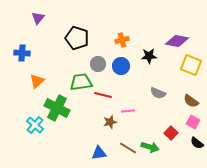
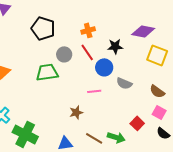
blue circle: (121, 66) -> (104, 67), moved
red line: (103, 95) -> (87, 52), moved, turned 42
green cross: (57, 108) -> (25, 134), moved
pink line: (128, 111) -> (94, 91), moved

